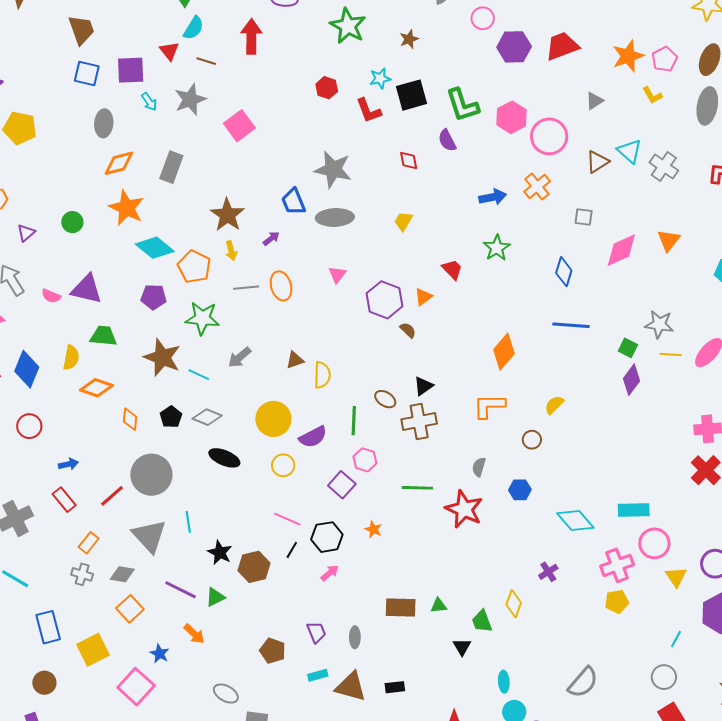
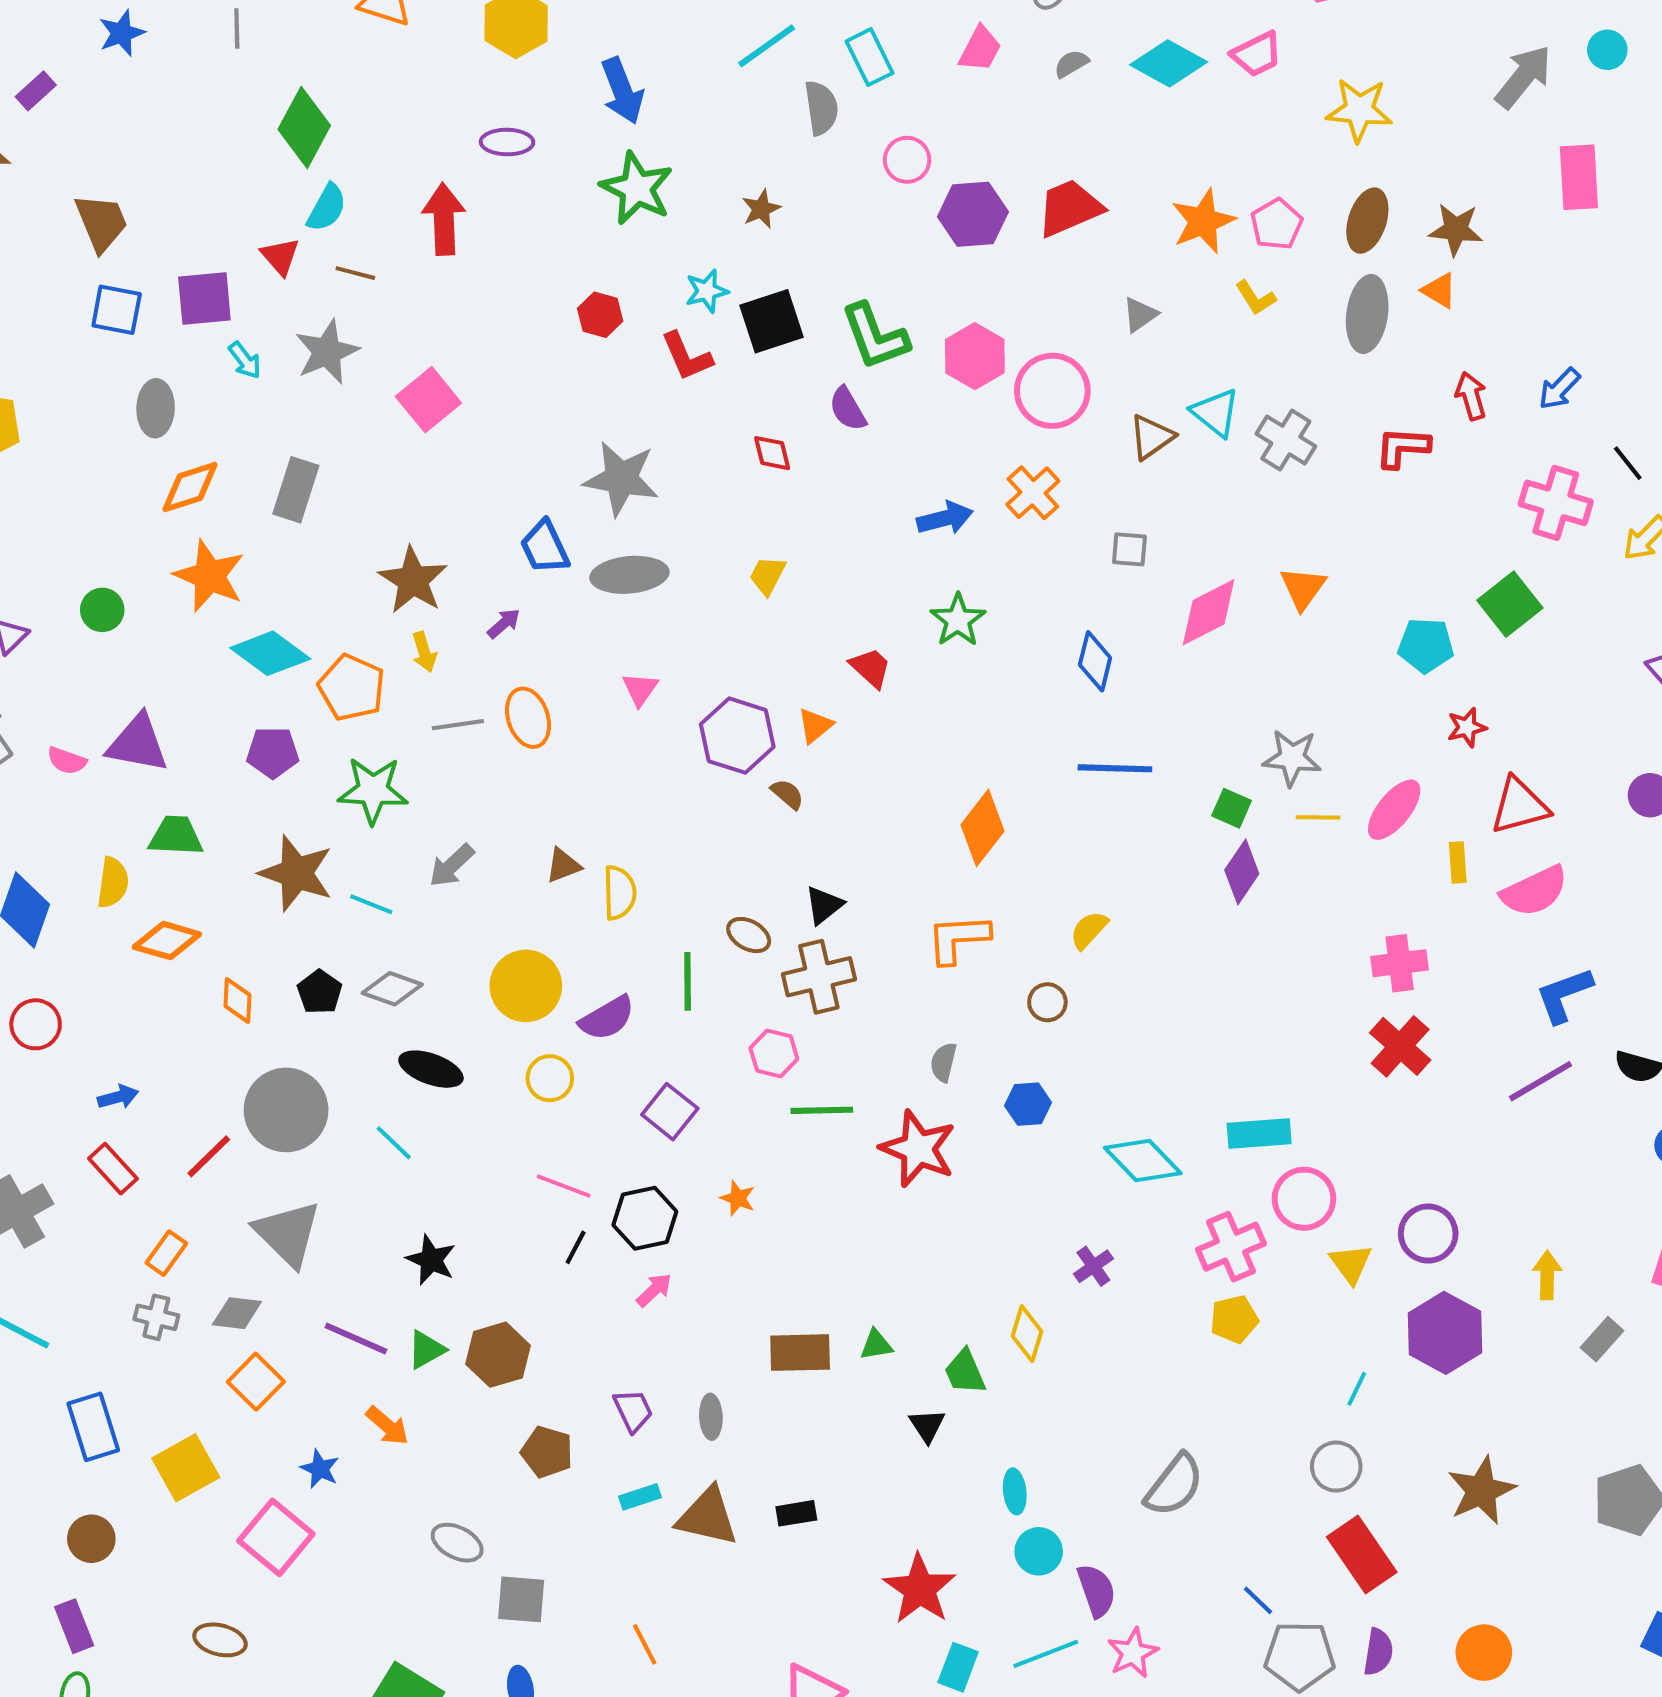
pink hexagon: (365, 460) -> (774, 1054), moved
cyan line: (188, 522) -> (394, 1143), moved, turned -35
brown hexagon: (254, 567) -> (498, 1355), moved

